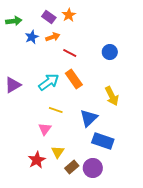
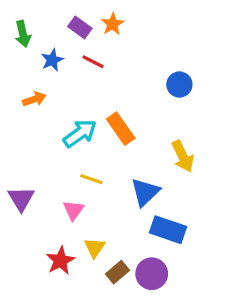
green arrow: (14, 21) -> (23, 34), turned 84
orange arrow: (53, 37) -> (34, 99), moved
red line: (70, 53) -> (93, 62), moved
purple triangle: (13, 85) -> (21, 199), moved, turned -30

